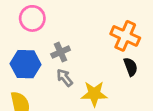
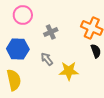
gray cross: (61, 52) -> (51, 32), moved

